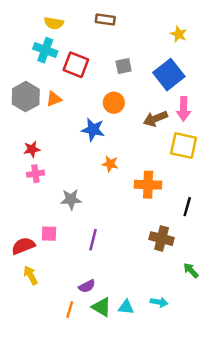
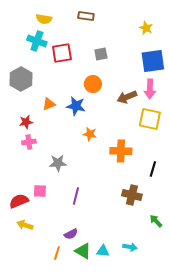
red square: (76, 65) -> (62, 53), turned -30
blue square: (169, 75) -> (153, 61), moved, turned 30
orange triangle: (54, 99) -> (49, 104), moved
yellow arrow: (31, 275) -> (25, 225), turned -42

